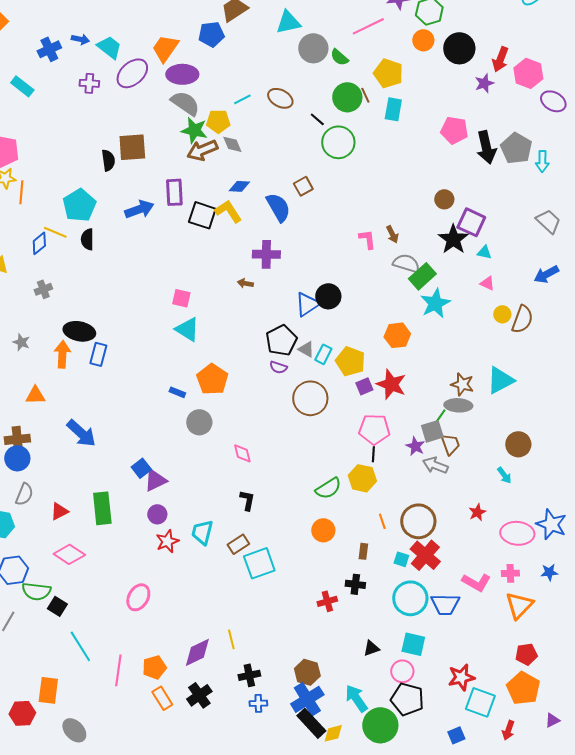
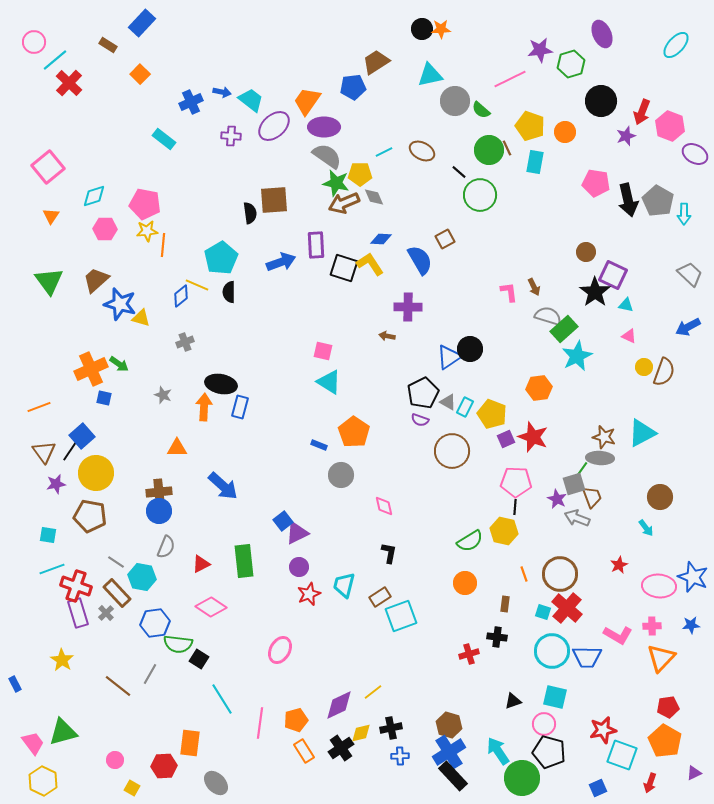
orange circle: (423, 40) -> (565, 132), moved
yellow line: (231, 639) -> (373, 692), turned 66
yellow diamond: (333, 733) -> (361, 733), moved

